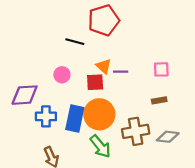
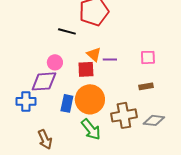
purple diamond: (25, 95) -> (44, 81), moved
blue cross: (46, 116) -> (26, 101), moved
blue rectangle: (75, 119) -> (67, 103), size x0.7

